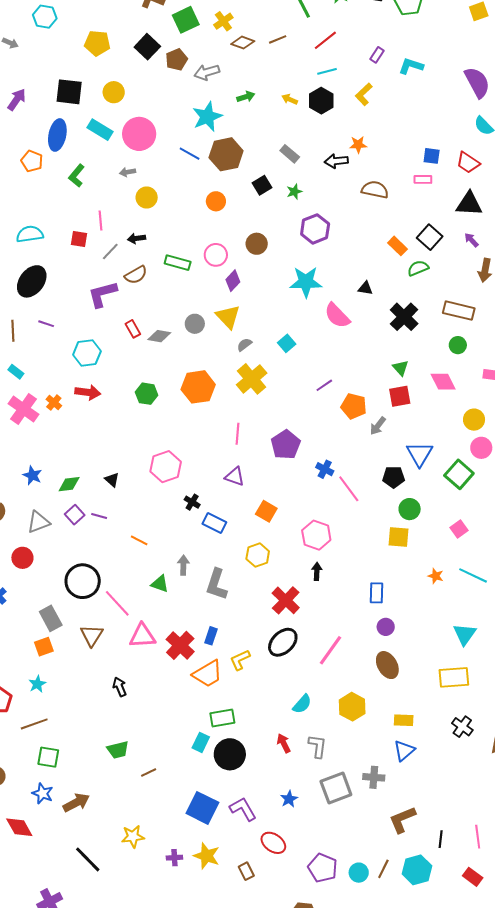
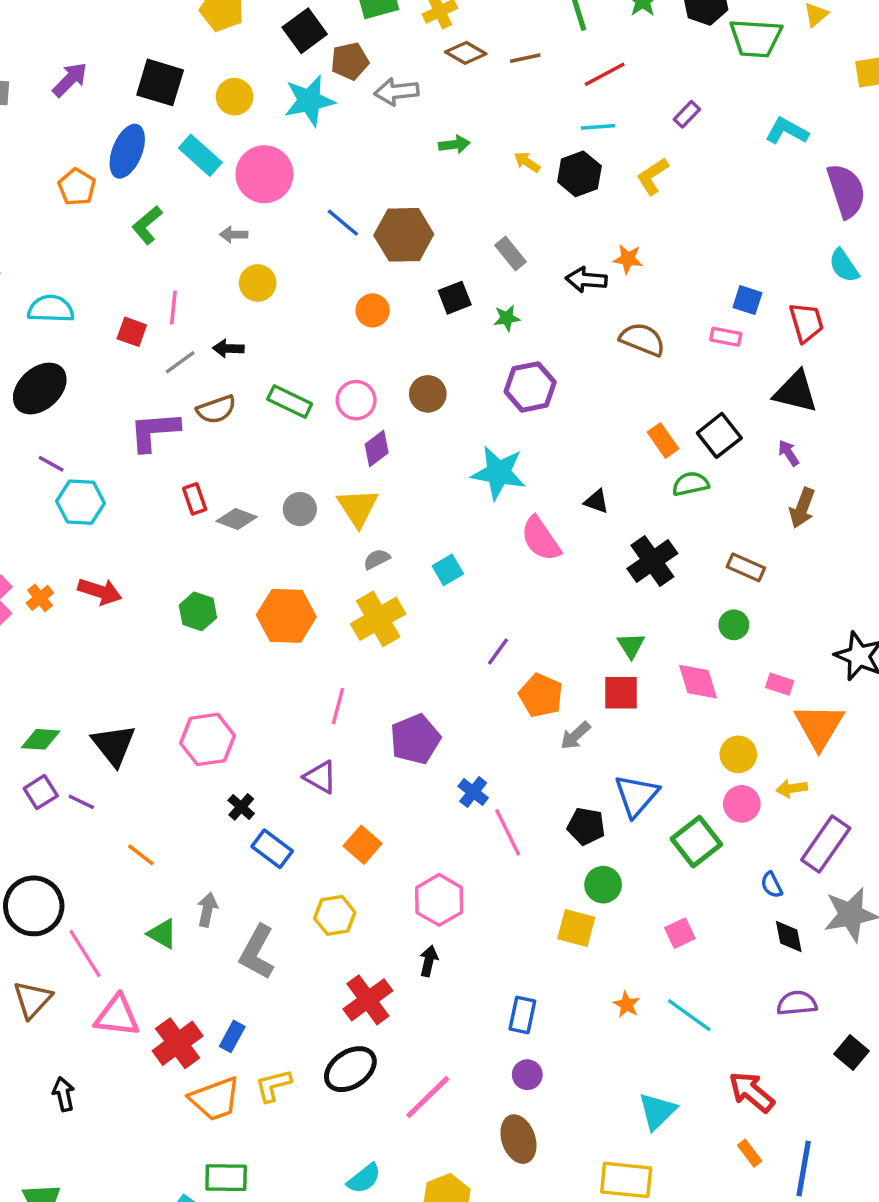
cyan L-shape: (411, 66) -> (787, 131), moved
cyan star: (207, 117) -> (309, 101), moved
red trapezoid: (468, 163) -> (806, 322), turned -150
brown rectangle: (459, 311) -> (746, 567), size x0.7
cyan hexagon: (87, 353) -> (80, 502), moved
purple line: (324, 385) -> (498, 652), turned -30
black triangle: (112, 480) -> (114, 745), size x1.8

